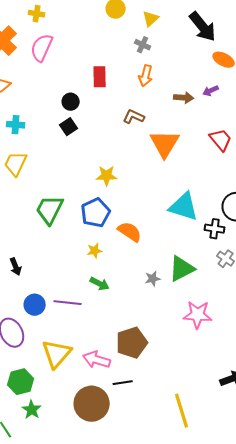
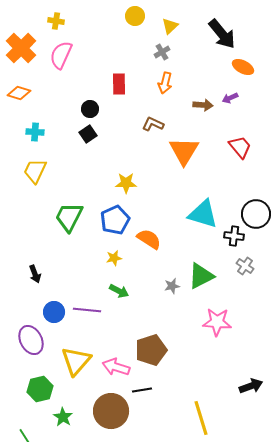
gray cross: (143, 45) -> (162, 52), turned 35
green star: (32, 410) -> (63, 417), moved

